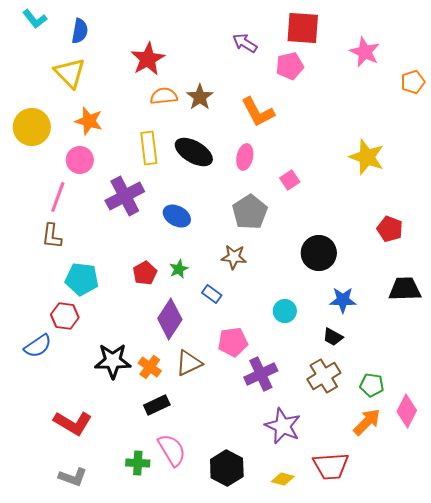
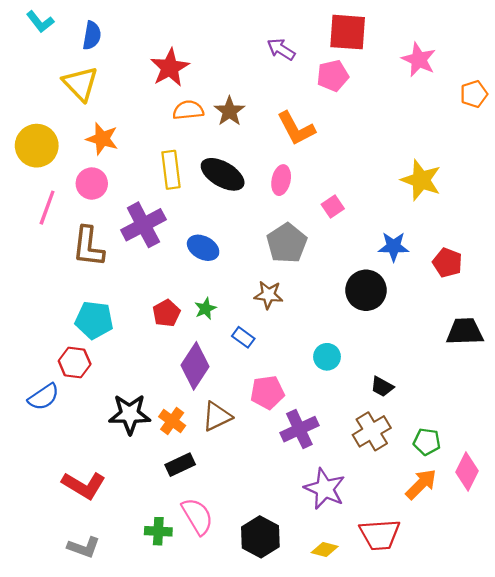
pink line: (58, 197) -> (47, 208), moved
brown L-shape: (52, 236) -> (88, 247), moved, size x1.4
blue star: (343, 300) -> (394, 247), moved

